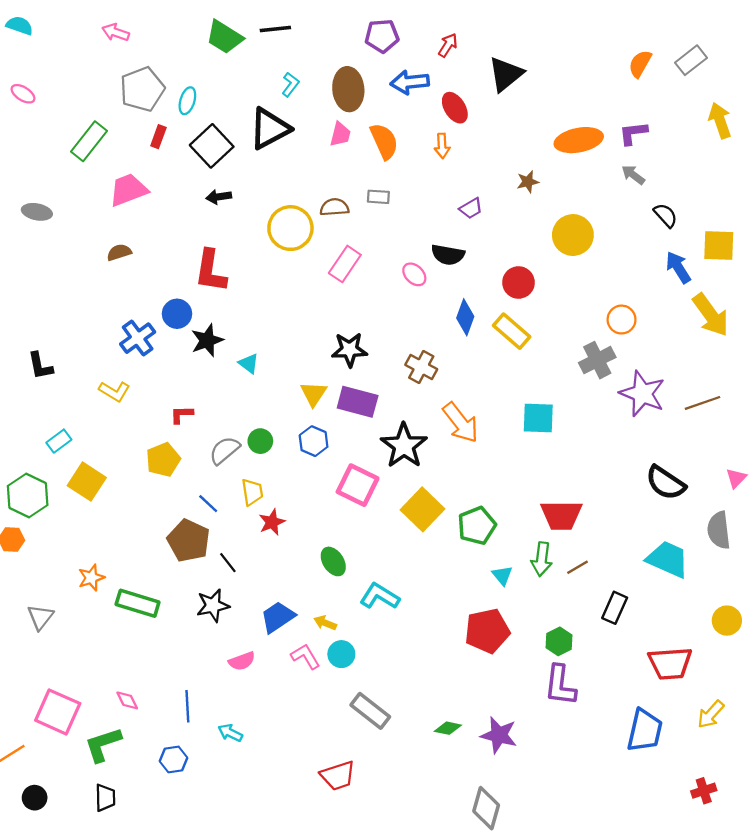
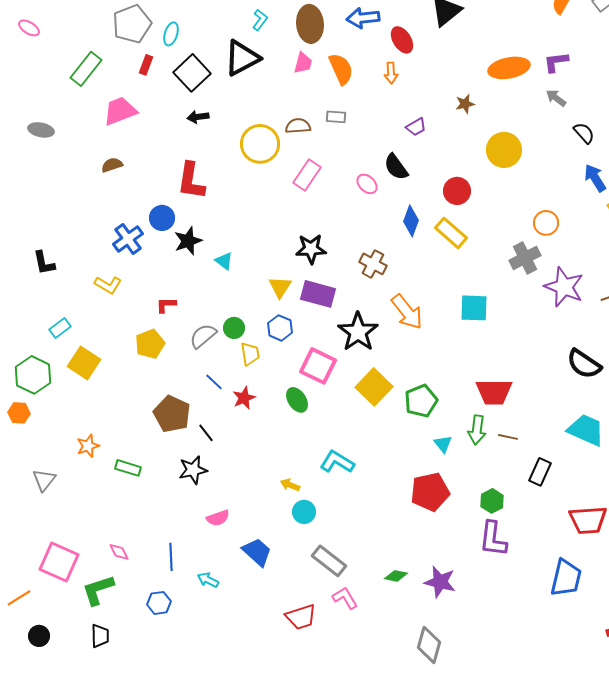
black semicircle: (448, 255) -> (396, 167), turned 44
yellow trapezoid: (252, 492) -> (250, 354), moved
blue line: (208, 504) -> (214, 382), moved
green ellipse: (333, 561) -> (297, 400), moved
brown line: (578, 567) -> (508, 437), turned 42
green rectangle: (138, 603) -> (128, 468), size x0.7
blue trapezoid: (278, 617) -> (257, 552), moved, turned 76
pink L-shape: (305, 656) -> (345, 598), moved

